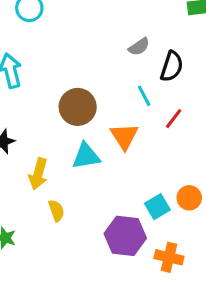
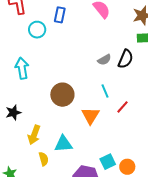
black semicircle: (172, 66) -> (126, 59), moved
cyan triangle: (86, 156) -> (63, 144), moved
orange circle: (189, 198) -> (127, 167), moved

